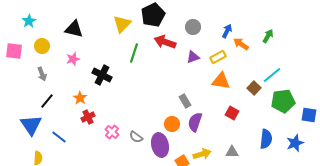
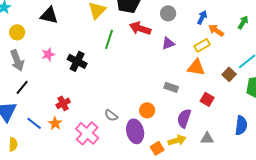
yellow rectangle: (218, 57) -> (202, 45), moved
pink star: (73, 59) -> (48, 54), moved
gray arrow: (42, 74) -> (17, 60), size x1.5
orange star: (80, 98) -> (55, 123), moved
gray rectangle: (185, 101) -> (171, 87), moved, turned -40
purple semicircle: (195, 122) -> (184, 118), moved
pink cross: (112, 132) -> (87, 133), moved, size x1.6
gray semicircle: (136, 137) -> (111, 115), moved

